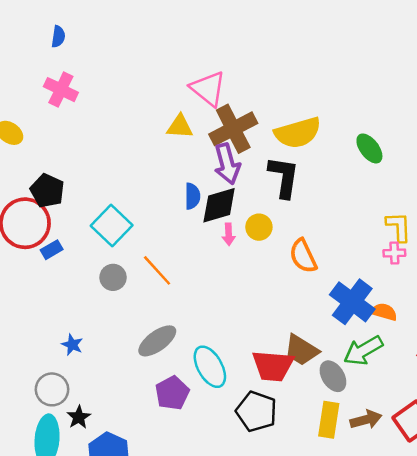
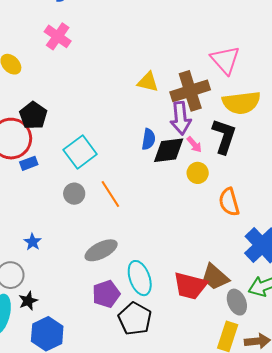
pink triangle: (208, 89) -> (225, 60), moved
pink arrow: (229, 234) -> (194, 144), moved, turned -48
black pentagon: (256, 412) -> (135, 319), moved

